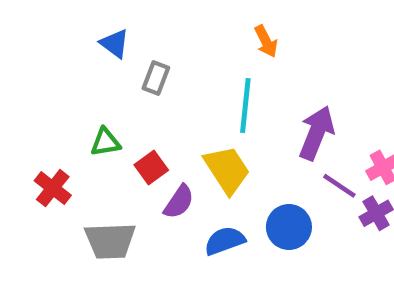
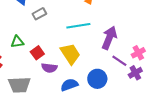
gray rectangle: (156, 78) -> (39, 14), turned 40
cyan line: (245, 105) -> (78, 26), turned 75
purple semicircle: (179, 202) -> (49, 68), turned 63

